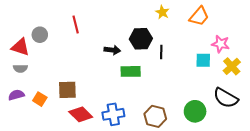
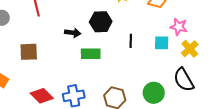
black line: (161, 52) -> (131, 41), moved
brown square: (67, 90) -> (29, 52), moved
black semicircle: (226, 98) -> (184, 80), turned 30

